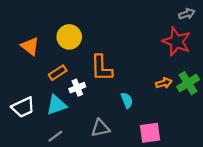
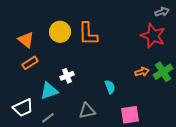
orange L-shape: (102, 68) -> (88, 34), moved
orange rectangle: (58, 73) -> (30, 63), moved
white trapezoid: (23, 107) -> (23, 108), moved

